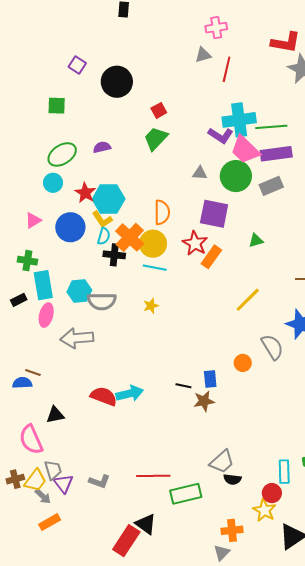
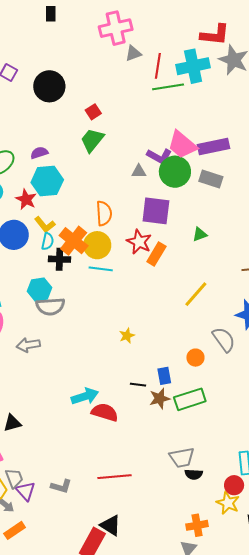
pink cross: (216, 28) -> (116, 28), moved, size x1.5
cyan cross: (239, 120) -> (193, 66), moved
green line: (271, 127) -> (168, 87), moved
purple L-shape: (221, 135) -> (159, 156), moved
gray rectangle: (271, 186) -> (211, 179), turned 45
cyan hexagon: (109, 199) -> (47, 181), moved
cyan hexagon: (79, 291) -> (40, 289), moved
yellow star: (151, 306) -> (127, 336), moved
gray arrow: (77, 338) -> (28, 345), size x0.7
red semicircle: (104, 396) -> (105, 412), moved
gray trapezoid: (222, 462) -> (182, 457), turned 36
green rectangle: (186, 494) -> (190, 399), moved

